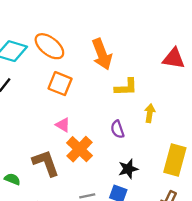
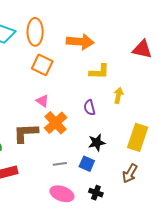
orange ellipse: (49, 46) -> (35, 32), turned 48
orange arrow: (102, 54) -> (80, 42), turned -68
brown L-shape: (46, 163) -> (26, 133), turned -76

